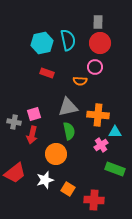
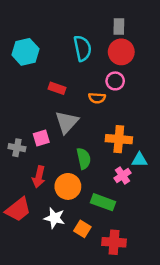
cyan hexagon: (42, 43) -> (25, 52), moved
gray triangle: (68, 107) -> (67, 122), moved, turned -35
red arrow: (32, 135) -> (39, 177), moved
green rectangle: (115, 169) -> (103, 202), moved
white star: (45, 180) -> (55, 218), turned 30

